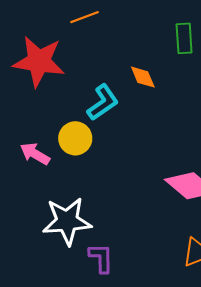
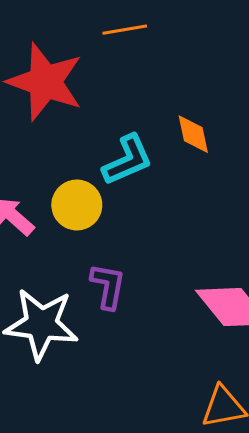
purple L-shape: (101, 258) -> (108, 286), moved

